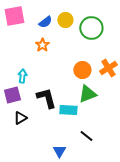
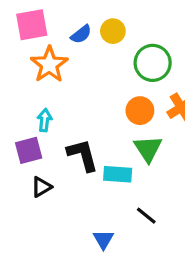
green circle: (91, 28) -> (153, 63), moved
orange star: (42, 45) -> (49, 64), moved, size x1.6
green triangle: (87, 94) -> (148, 149), turned -42

